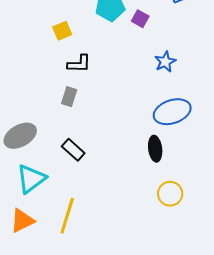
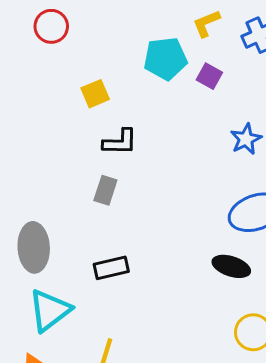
gray ellipse: (20, 136) -> (34, 247), turned -64
black ellipse: (155, 149) -> (231, 266), turned -65
black rectangle: (73, 150) -> (111, 268), turned -55

